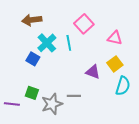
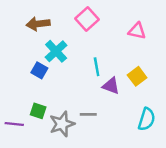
pink square: (84, 24) -> (87, 19), moved
pink triangle: (115, 38) -> (137, 31), moved
cyan line: (69, 43) -> (97, 67), moved
cyan semicircle: (123, 86) -> (147, 119), moved

